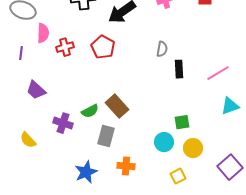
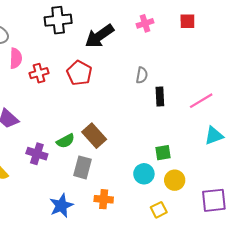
purple square: (230, 167) -> (214, 200), turned 35

